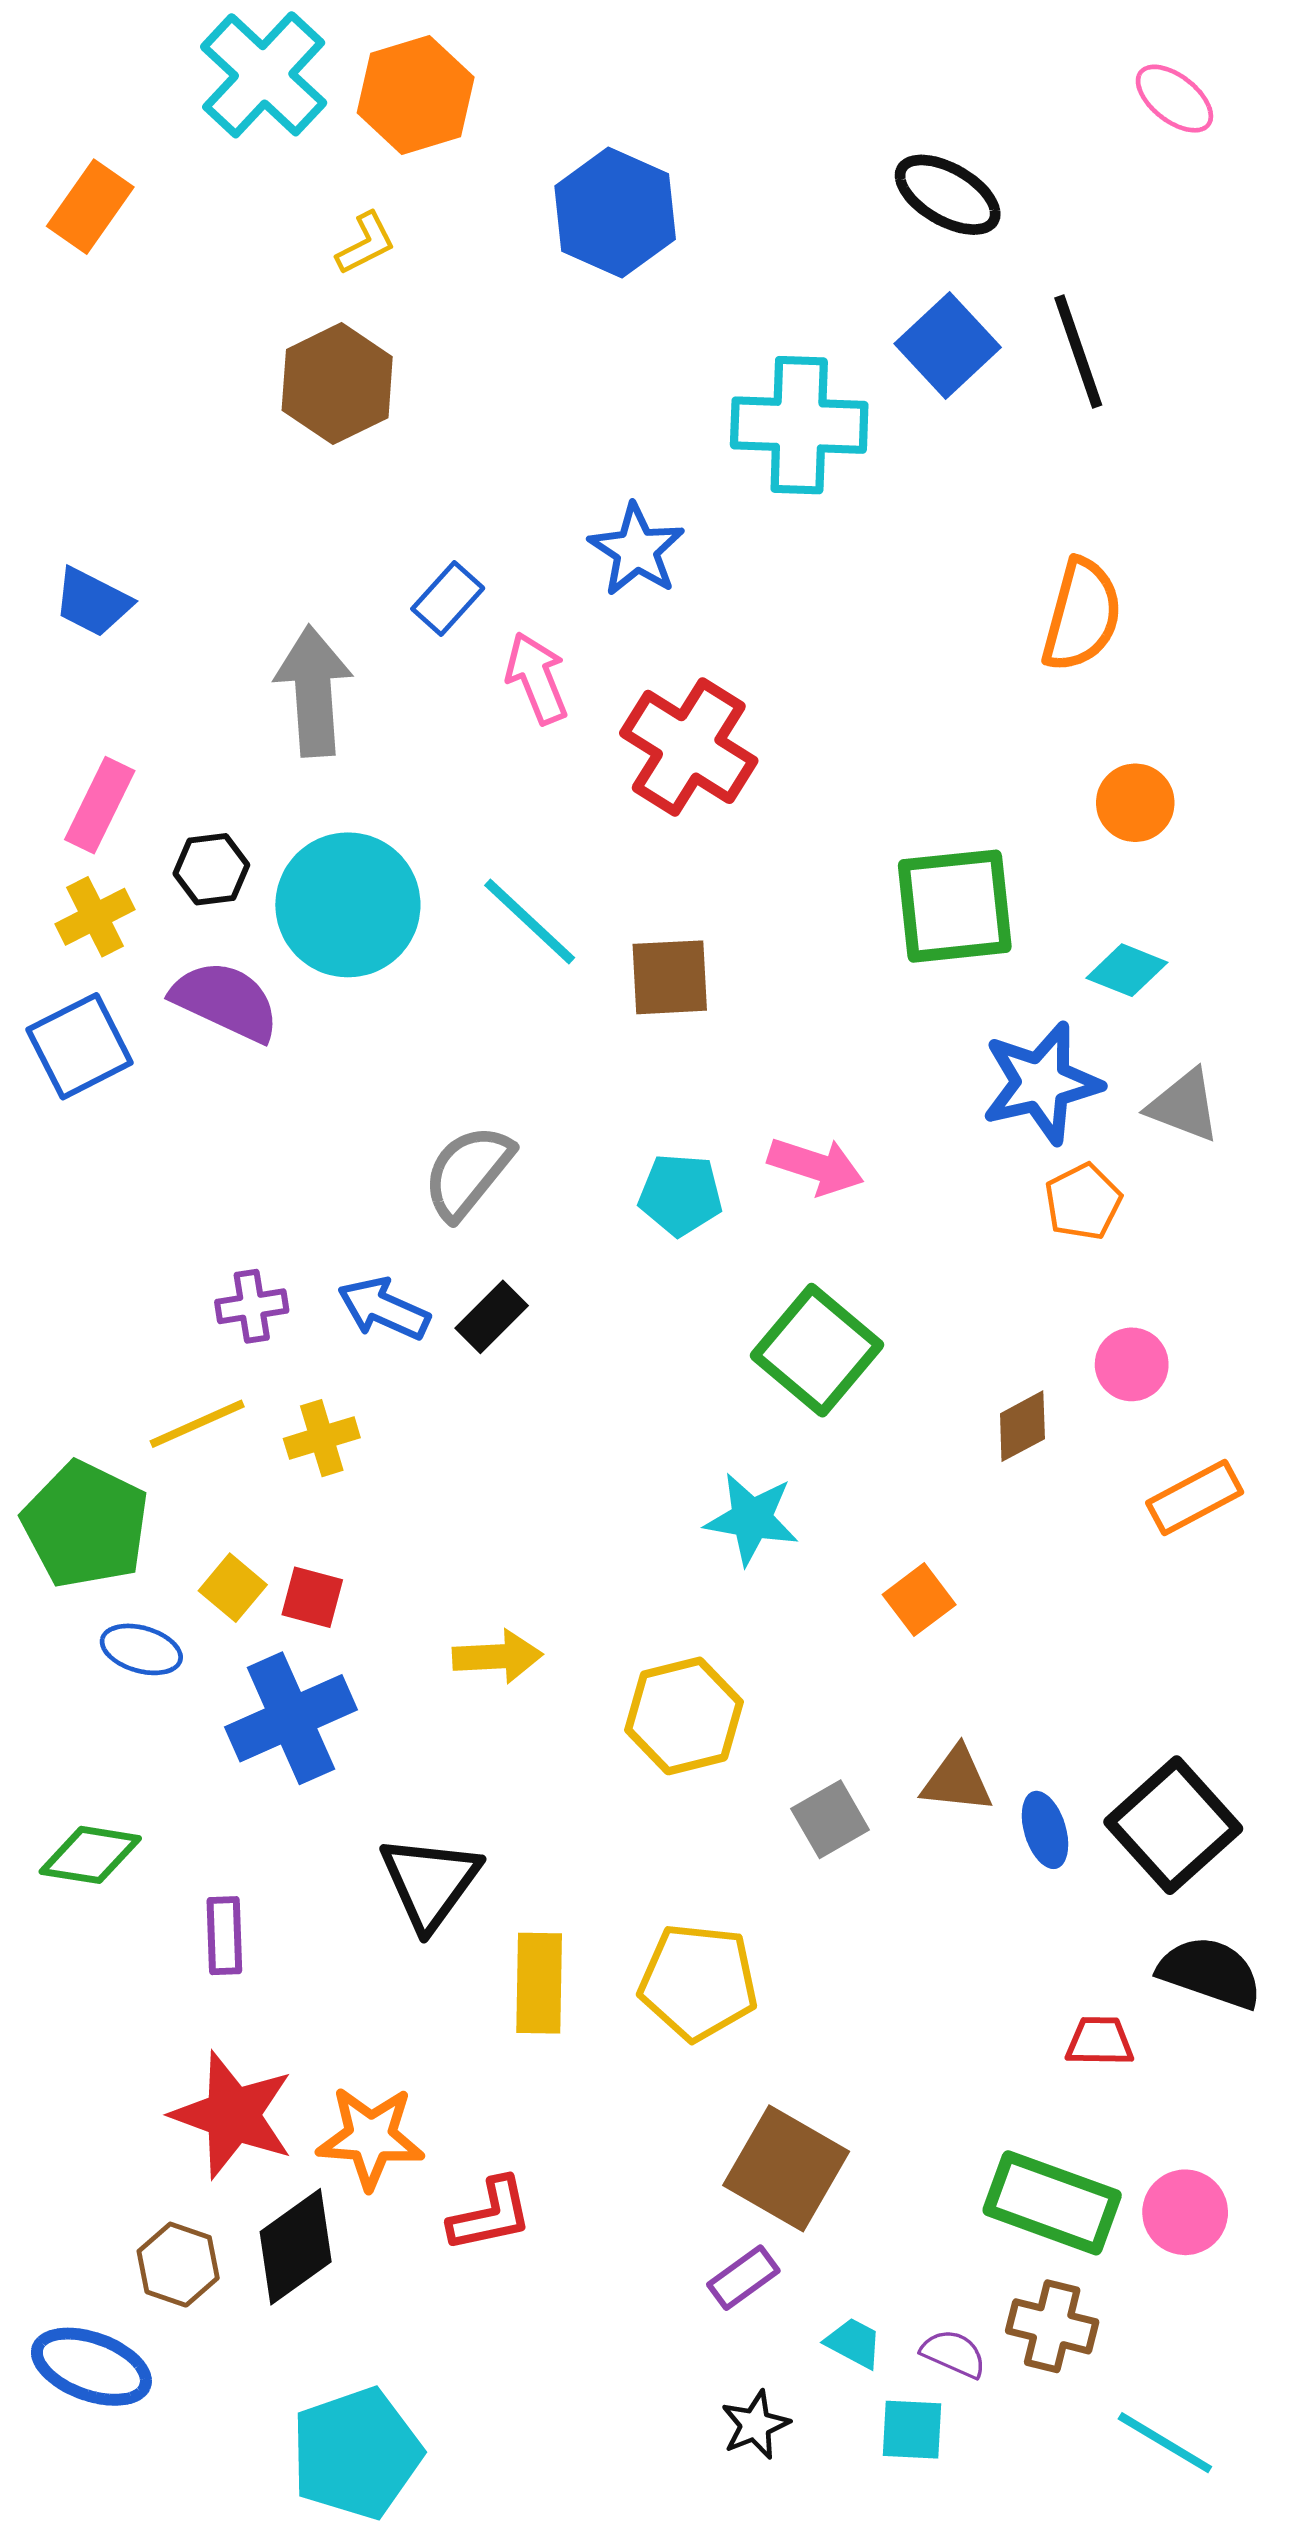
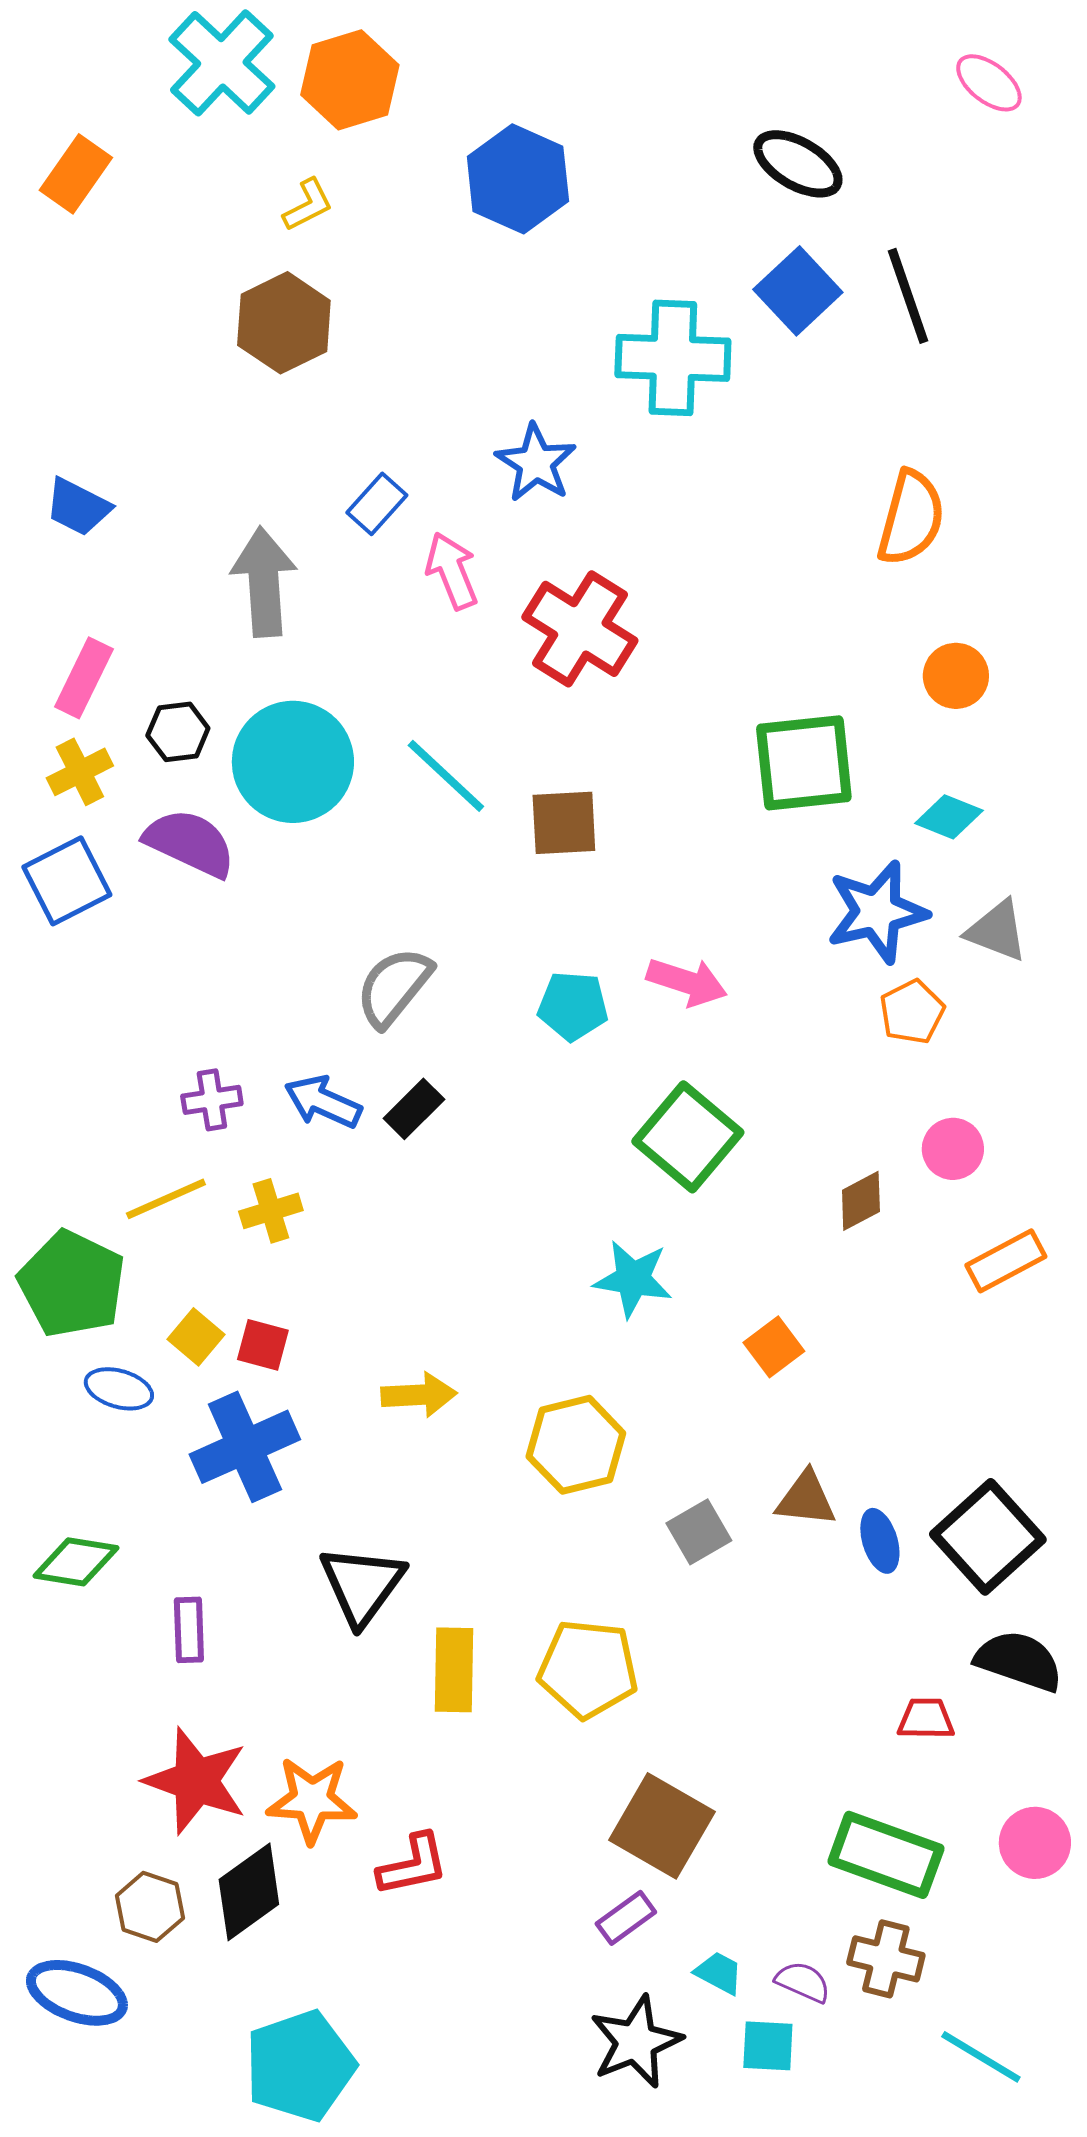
pink circle: (1185, 2212) -> (1035, 1843), moved
black star: (755, 2425) -> (636, 2042), size x1.6

